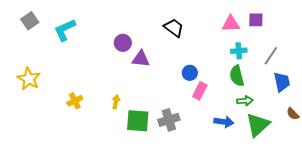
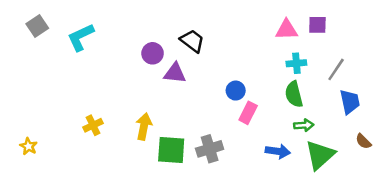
black trapezoid: (174, 28) -> (192, 41), moved
yellow star: (29, 79) -> (29, 146), moved, size x0.6
yellow arrow: (116, 102) -> (144, 126), size x1.5

